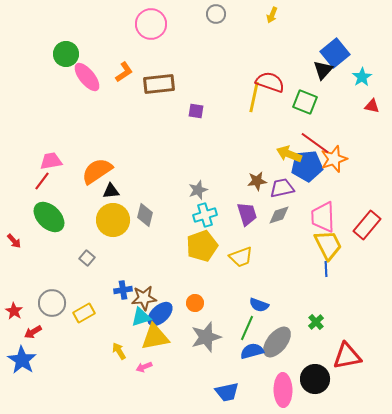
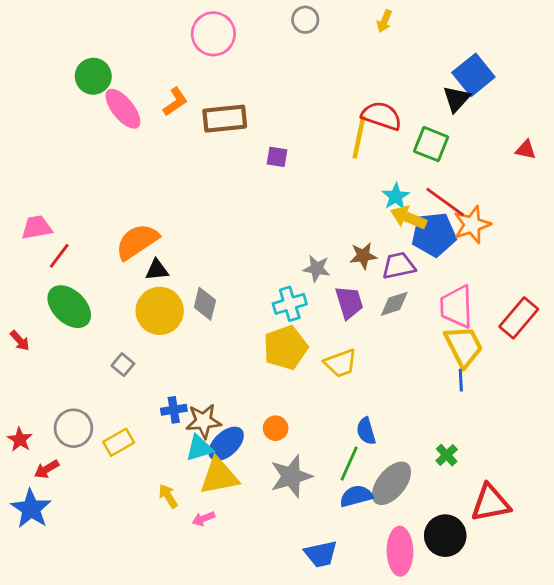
cyan star: (362, 77) -> (396, 196), moved
pink trapezoid: (51, 161) -> (37, 227), moved
gray star: (198, 190) -> (317, 268), moved, turned 30
blue semicircle: (259, 305) -> (366, 431), turned 54

